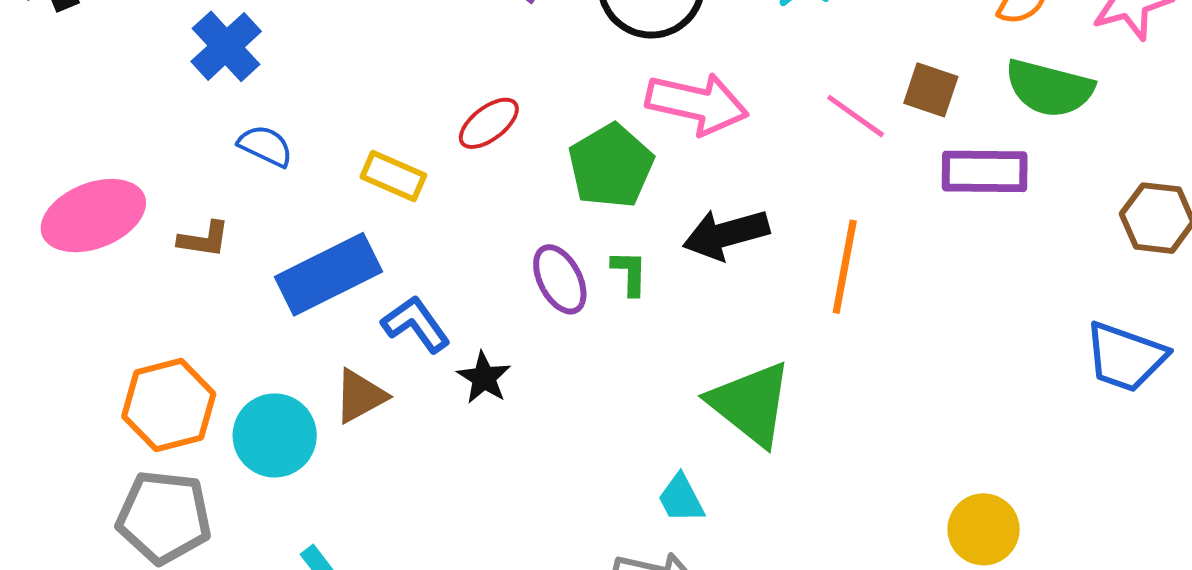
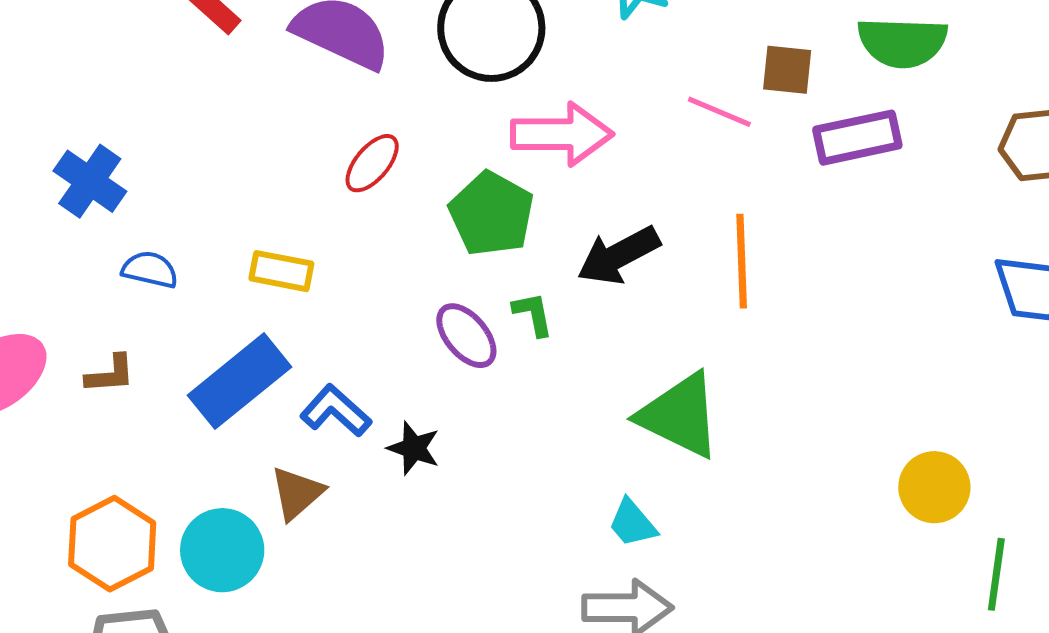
red ellipse: (489, 123) -> (372, 163), moved

